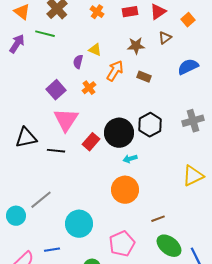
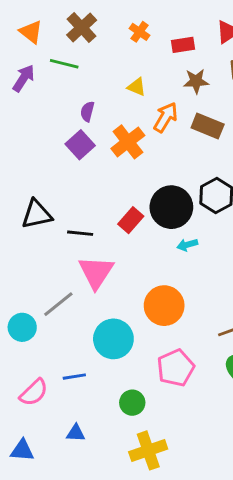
red rectangle: (130, 12) -> (183, 45), moved
purple semicircle: (78, 62) -> (87, 112), moved
brown rectangle: (144, 77) -> (208, 126), size x1.5
orange cross: (89, 88) -> (128, 142), size x1.6
pink triangle: (66, 120) -> (96, 272), moved
orange circle: (125, 190) -> (164, 306), moved

